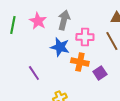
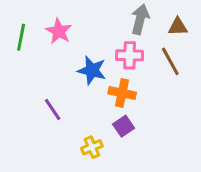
gray arrow: (64, 20) -> (140, 19), moved
purple square: (100, 73) -> (124, 126), moved

